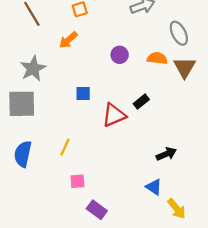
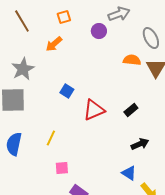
purple circle: (120, 55) -> (99, 31), moved
blue square: (83, 94) -> (67, 91), turned 32
black rectangle: (141, 102) -> (131, 110), moved

